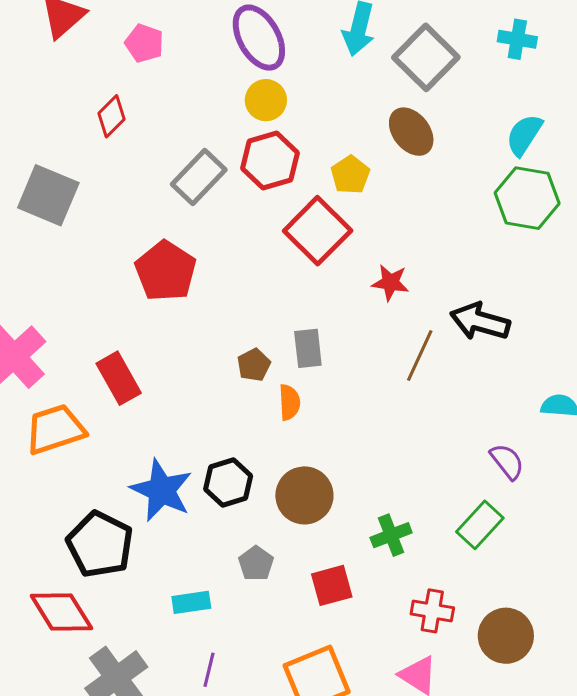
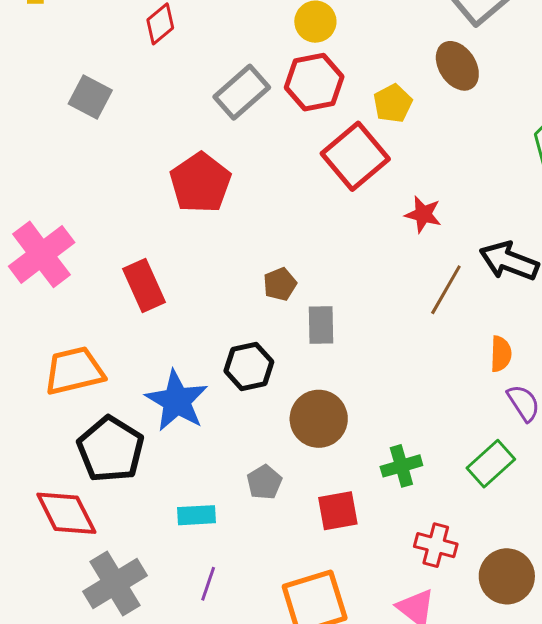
gray square: (48, 195) -> (90, 97), size x0.7
gray rectangle: (308, 348) -> (321, 325), moved
orange semicircle: (289, 402) -> (501, 354), moved
orange trapezoid: (55, 429) -> (74, 371), moved
black hexagon: (228, 482) -> (249, 366), moved

